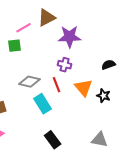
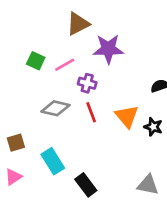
pink line: (24, 28) -> (65, 65), moved
green square: (15, 46) -> (36, 61), turned 32
purple cross: (65, 65) -> (87, 83), moved
cyan rectangle: (43, 104) -> (53, 161), moved

